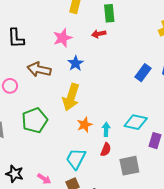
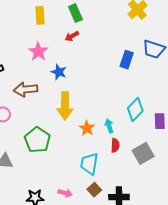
cyan diamond: (136, 122) -> (135, 110), turned -40

